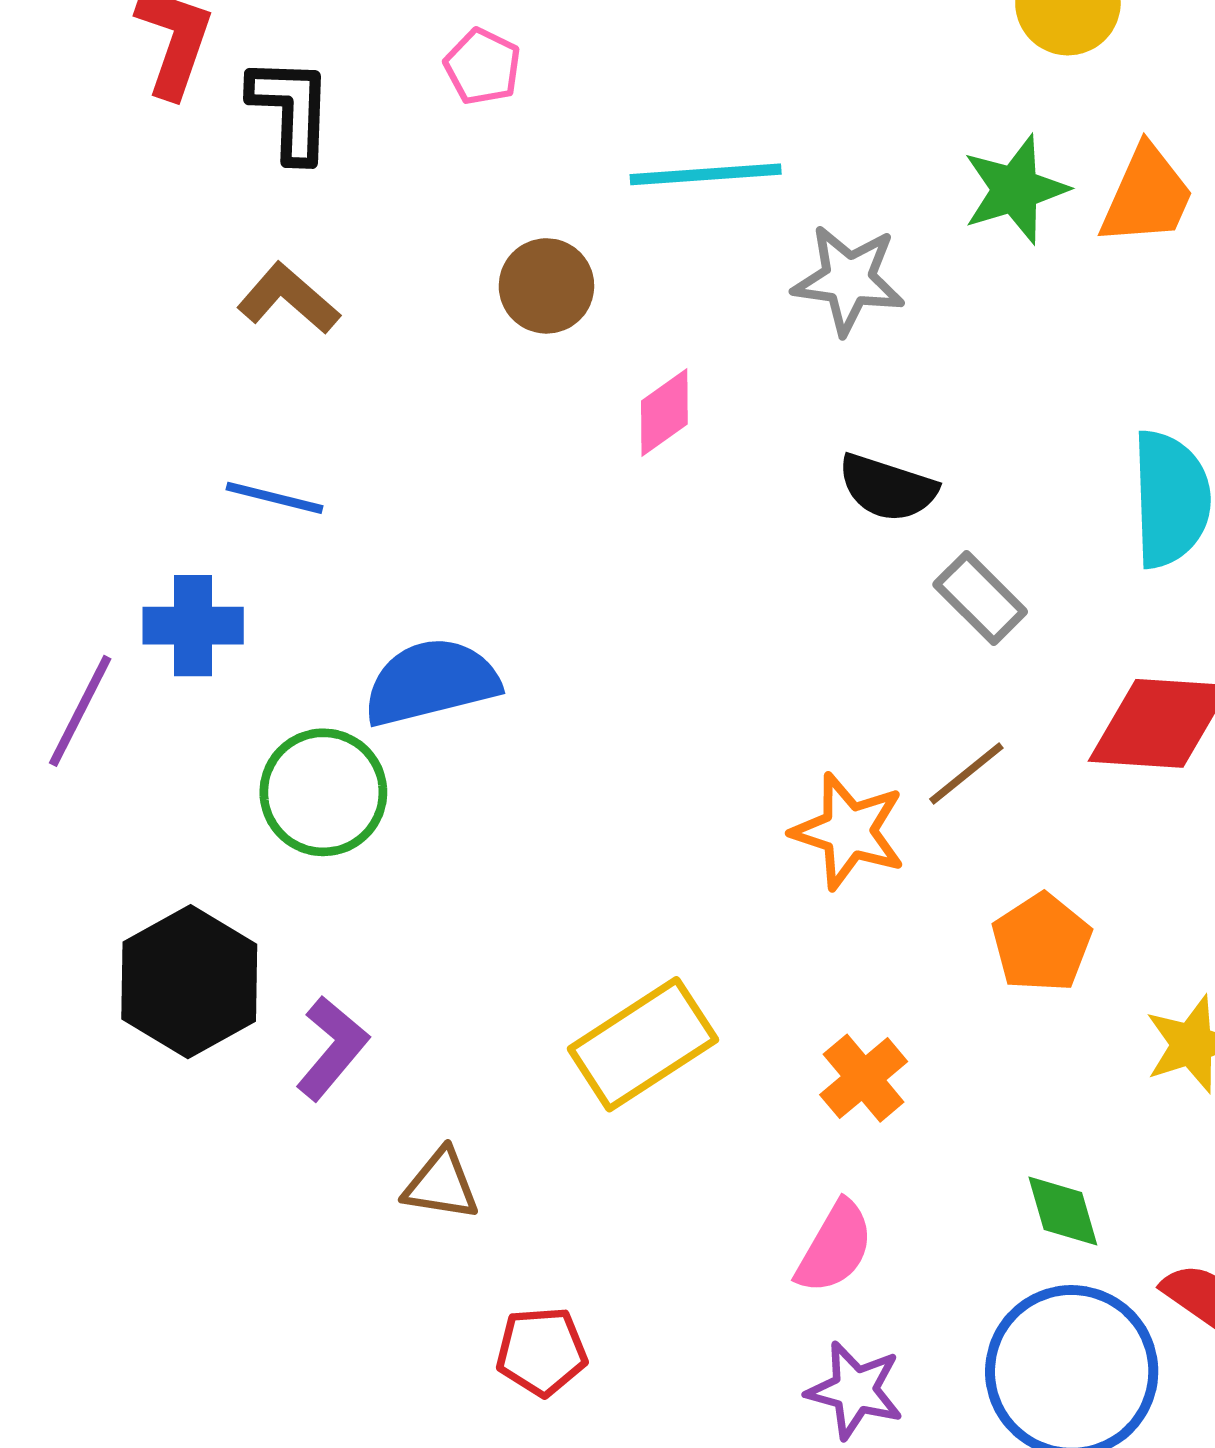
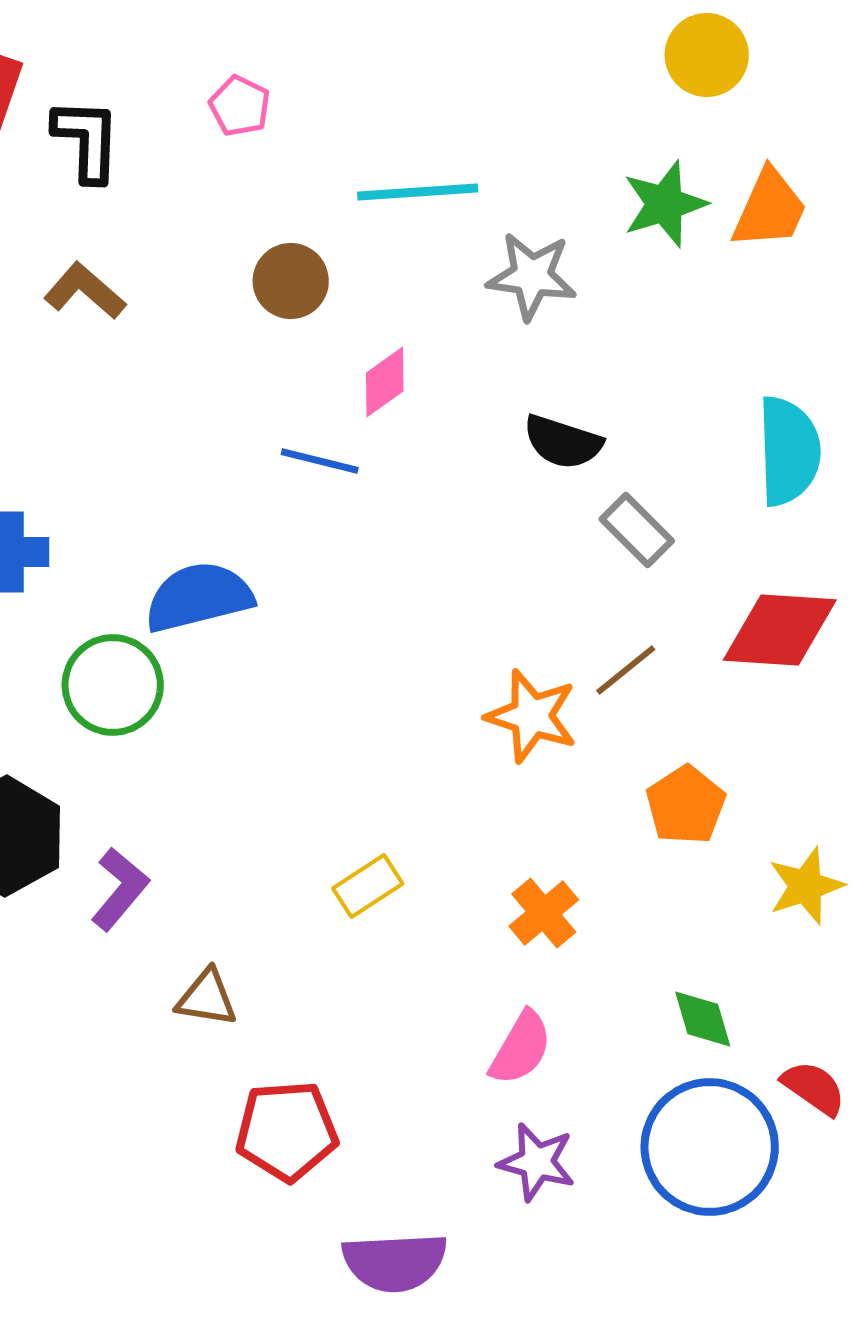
blue line: (274, 498) -> (320, 461), moved
yellow rectangle: (643, 1044) -> (368, 886), size x0.6
red pentagon: (541, 1351) -> (287, 1131), size x1.4

